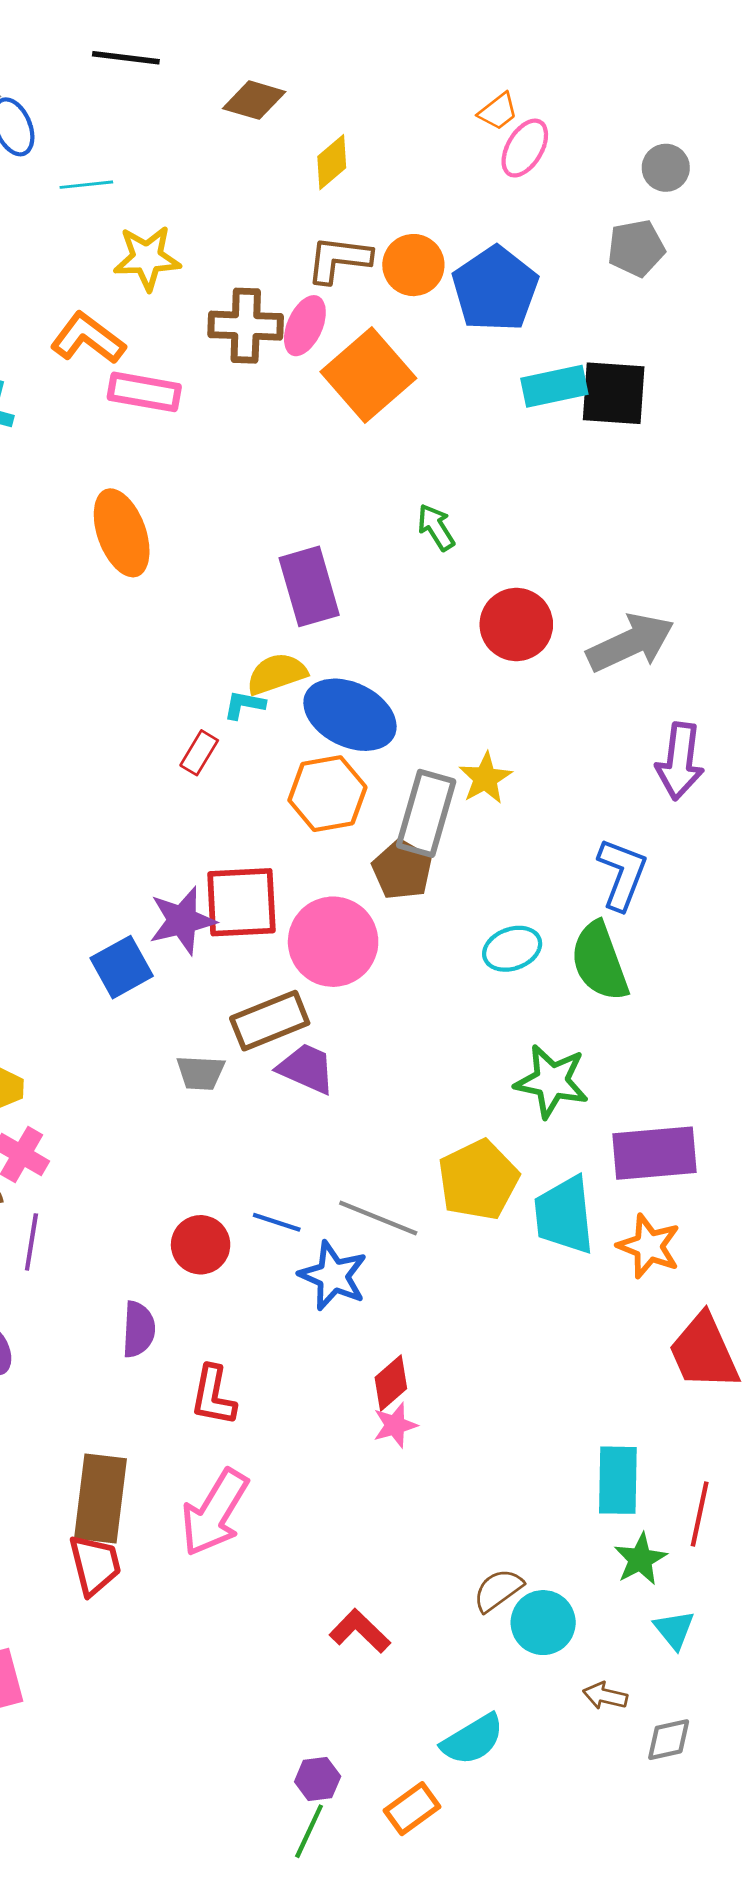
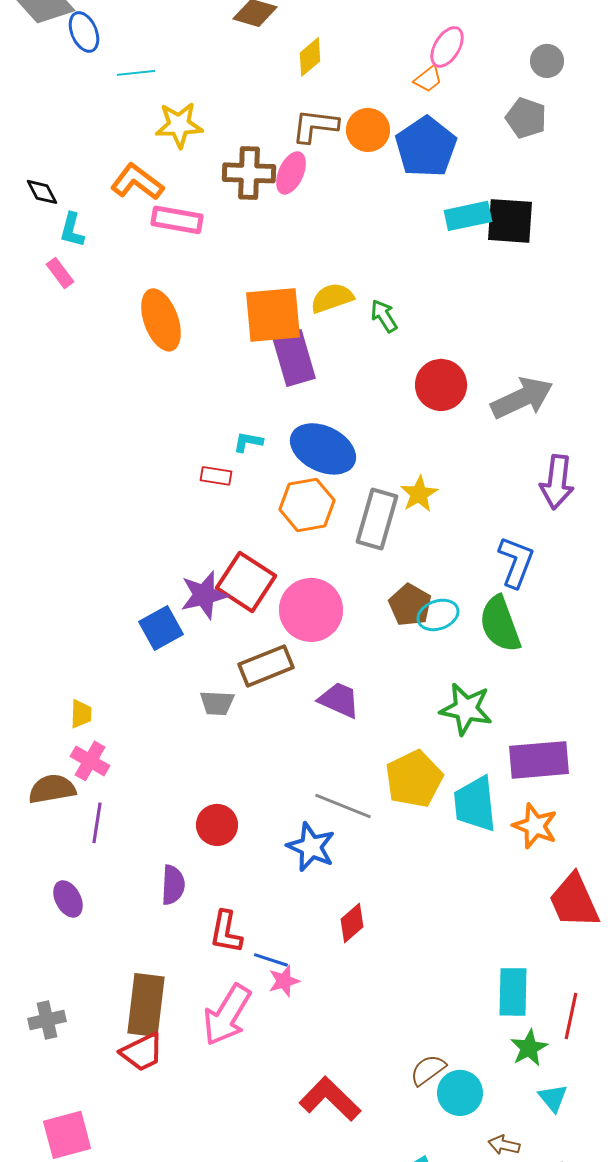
orange trapezoid: (498, 111) -> (428, 79), moved
gray pentagon: (636, 248) -> (526, 118), turned 30
orange square: (368, 375) -> (273, 315), moved, turned 36
yellow semicircle: (277, 674) -> (332, 298), moved
red rectangle: (199, 753) -> (216, 476), turned 68
brown pentagon: (402, 870) -> (410, 605), moved
red square: (241, 902) -> (246, 582), turned 36
purple trapezoid: (306, 1069) -> (339, 700), moved
blue line: (277, 1222) -> (271, 960), moved
pink star: (395, 1425) -> (284, 981), moved
red trapezoid: (95, 1565) -> (142, 1052), turned 78
red L-shape: (360, 1631) -> (330, 1099), size x1.4

